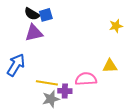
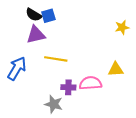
yellow line: (47, 83) -> (56, 59), moved
purple cross: (65, 91) -> (68, 87), moved
gray star: (51, 99) -> (54, 104), turned 30

